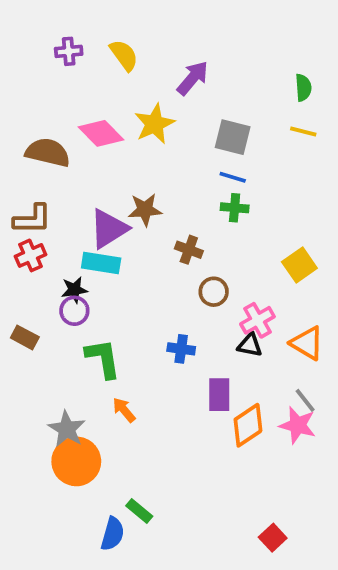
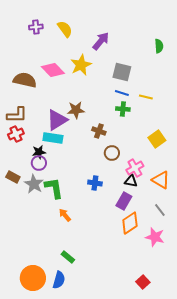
yellow line: (303, 131) -> (146, 97), moved
purple rectangle: (219, 395) -> (124, 201), moved, turned 30
pink star: (298, 425) -> (155, 237), moved
gray star: (67, 429) -> (34, 184), moved
orange circle: (76, 461) -> (33, 278), moved
green rectangle: (139, 511) -> (68, 257), moved

